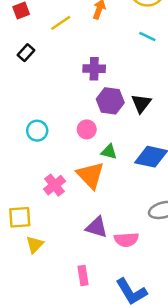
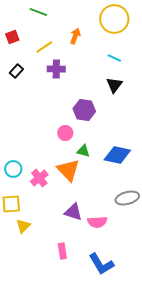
purple cross: (94, 69) -> (56, 69), moved
black triangle: (141, 103) -> (114, 85), moved
cyan circle: (37, 131) -> (13, 169), moved

